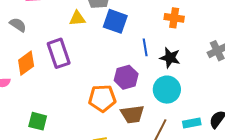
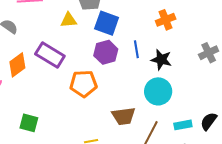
orange cross: (174, 18) -> (166, 20), turned -30
purple rectangle: (59, 53) -> (50, 55), turned -40
purple hexagon: (126, 77) -> (106, 52), moved
orange pentagon: (102, 98) -> (83, 84), moved

